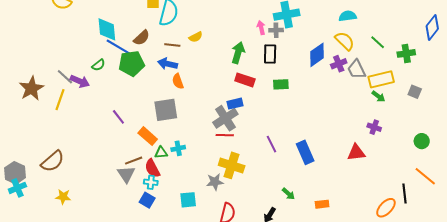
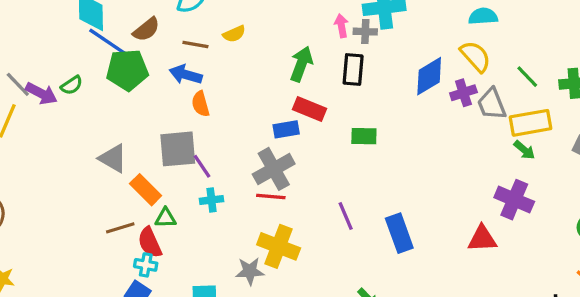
green line: (378, 42) -> (527, 77), moved
green semicircle: (98, 65) -> (72, 85), moved
green rectangle: (281, 84) -> (364, 136), moved
blue rectangle: (235, 104) -> (286, 129), moved
purple line: (118, 117) -> (202, 166), moved
purple cross: (374, 127) -> (514, 200), size x1.6
cyan cross: (178, 148) -> (212, 200), moved
gray triangle: (126, 174) -> (113, 158), moved, turned -30

